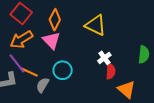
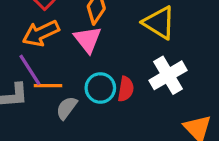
white cross: (104, 58) -> (168, 75), size x1.6
red semicircle: (111, 71) -> (126, 89), moved
orange line: (29, 72) -> (48, 86), turned -30

